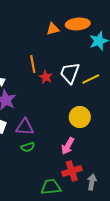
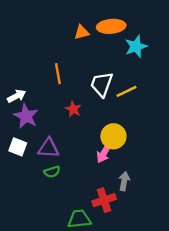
red star: (46, 77) -> (73, 109), moved
pink arrow: (68, 146) -> (104, 153), moved
gray arrow: (92, 182) -> (124, 181), moved

